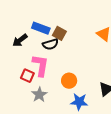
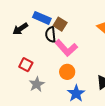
black semicircle: (50, 44) -> (51, 35), turned 98
pink L-shape: (40, 65) -> (66, 48), moved, turned 125
blue star: (79, 102) -> (76, 93), turned 30

